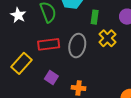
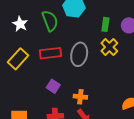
green rectangle: (95, 17) -> (105, 24), moved
yellow rectangle: (21, 63) -> (18, 59), moved

